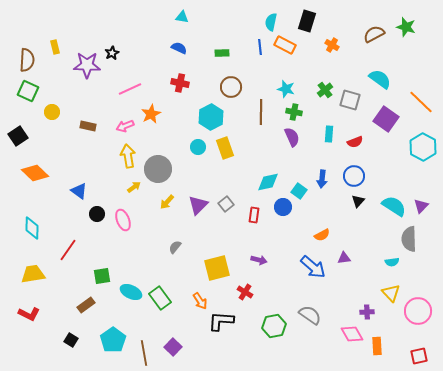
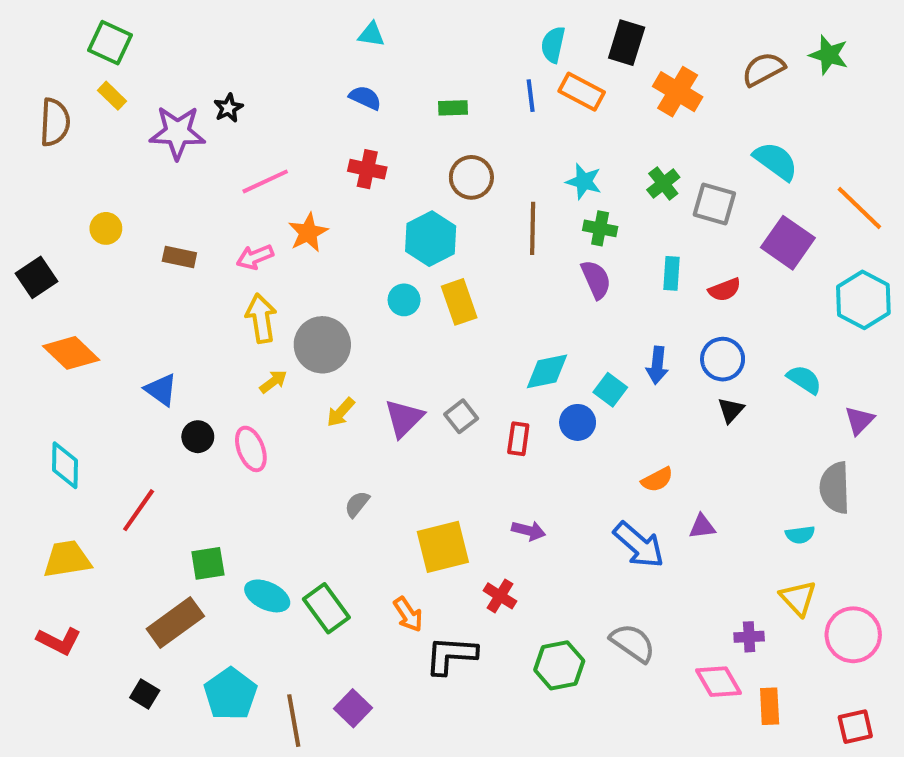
orange cross: (332, 45) -> (678, 92), size x1.6
yellow rectangle: (55, 47) -> (112, 96), turned -32
green square: (28, 91) -> (110, 43), moved
cyan semicircle: (394, 206) -> (804, 380), moved, size x0.7
brown rectangle: (86, 305) -> (175, 623), size x1.5

